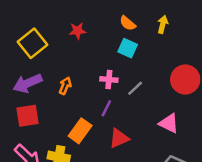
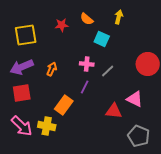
orange semicircle: (128, 23) -> (87, 19), moved
yellow arrow: (163, 24) -> (119, 17), moved
yellow square: (33, 43) -> (26, 35), turned 30
red triangle: (119, 138) -> (114, 111), moved, turned 30

